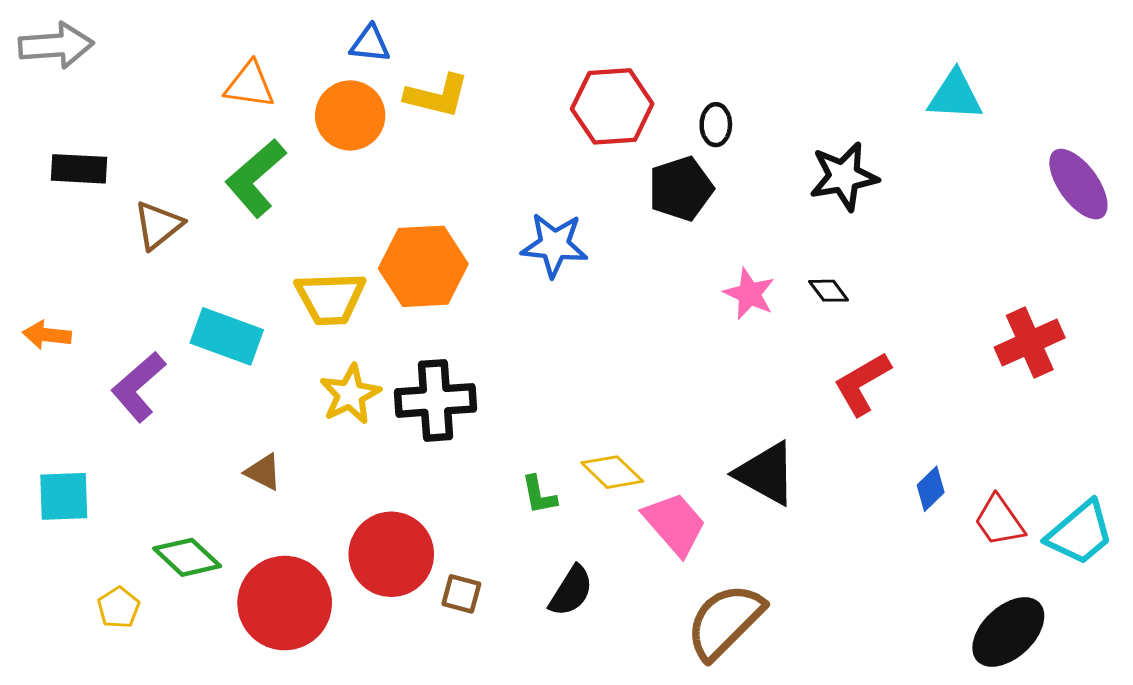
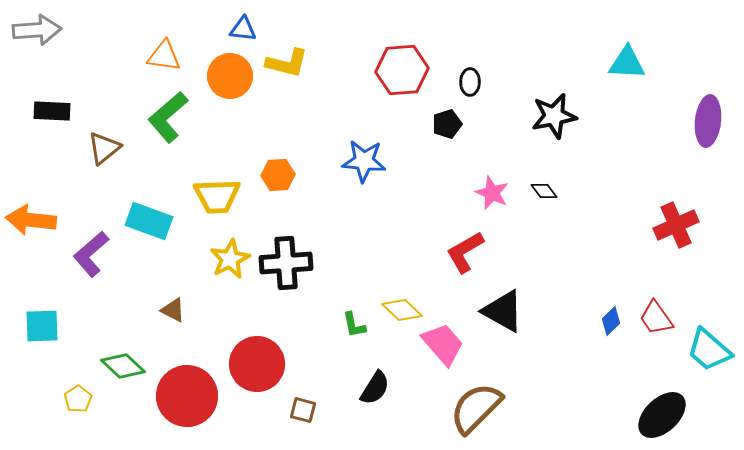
purple ellipse: (1078, 184) -> (708, 121), turned 42
black pentagon: (681, 189) -> (447, 124), size x0.7
orange hexagon: (423, 266) -> (278, 175), size x0.6
orange arrow: (47, 335) -> (31, 220), size x1.6
red L-shape: (862, 384) -> (465, 252), moved
red trapezoid: (999, 521) -> (656, 318), moved
cyan trapezoid: (1080, 533) -> (709, 350), turned 81
brown square: (461, 594) -> (303, 410), moved

